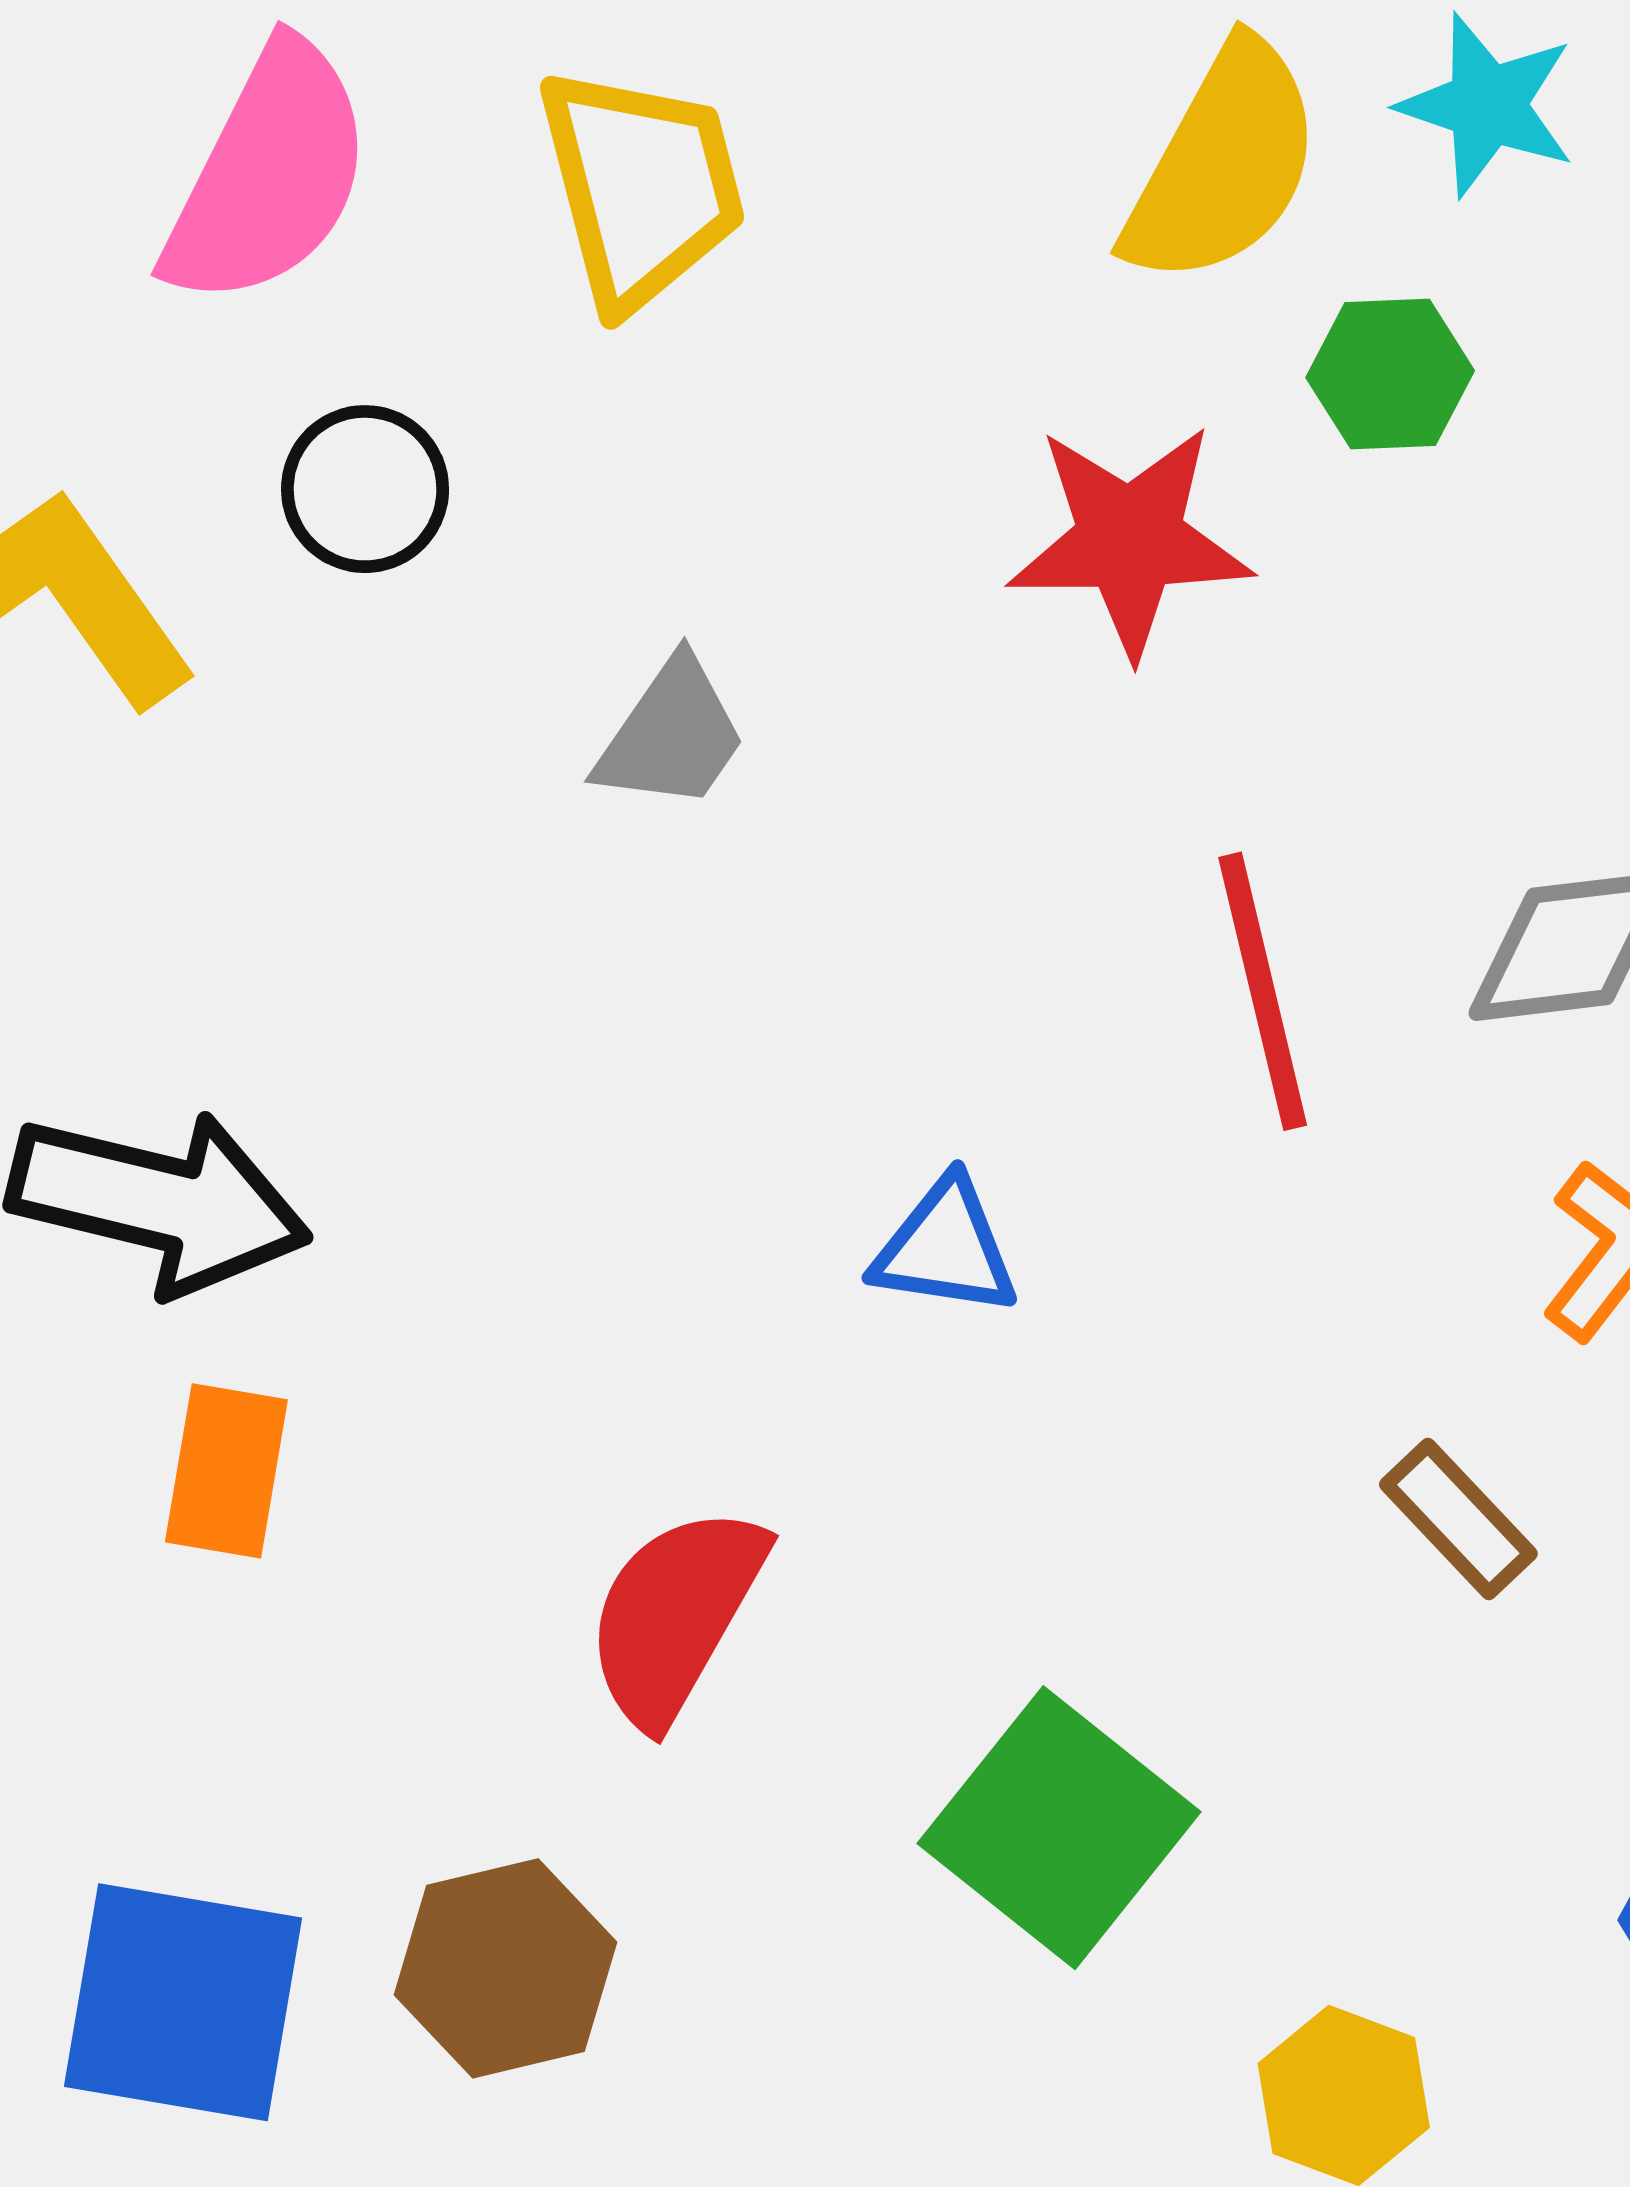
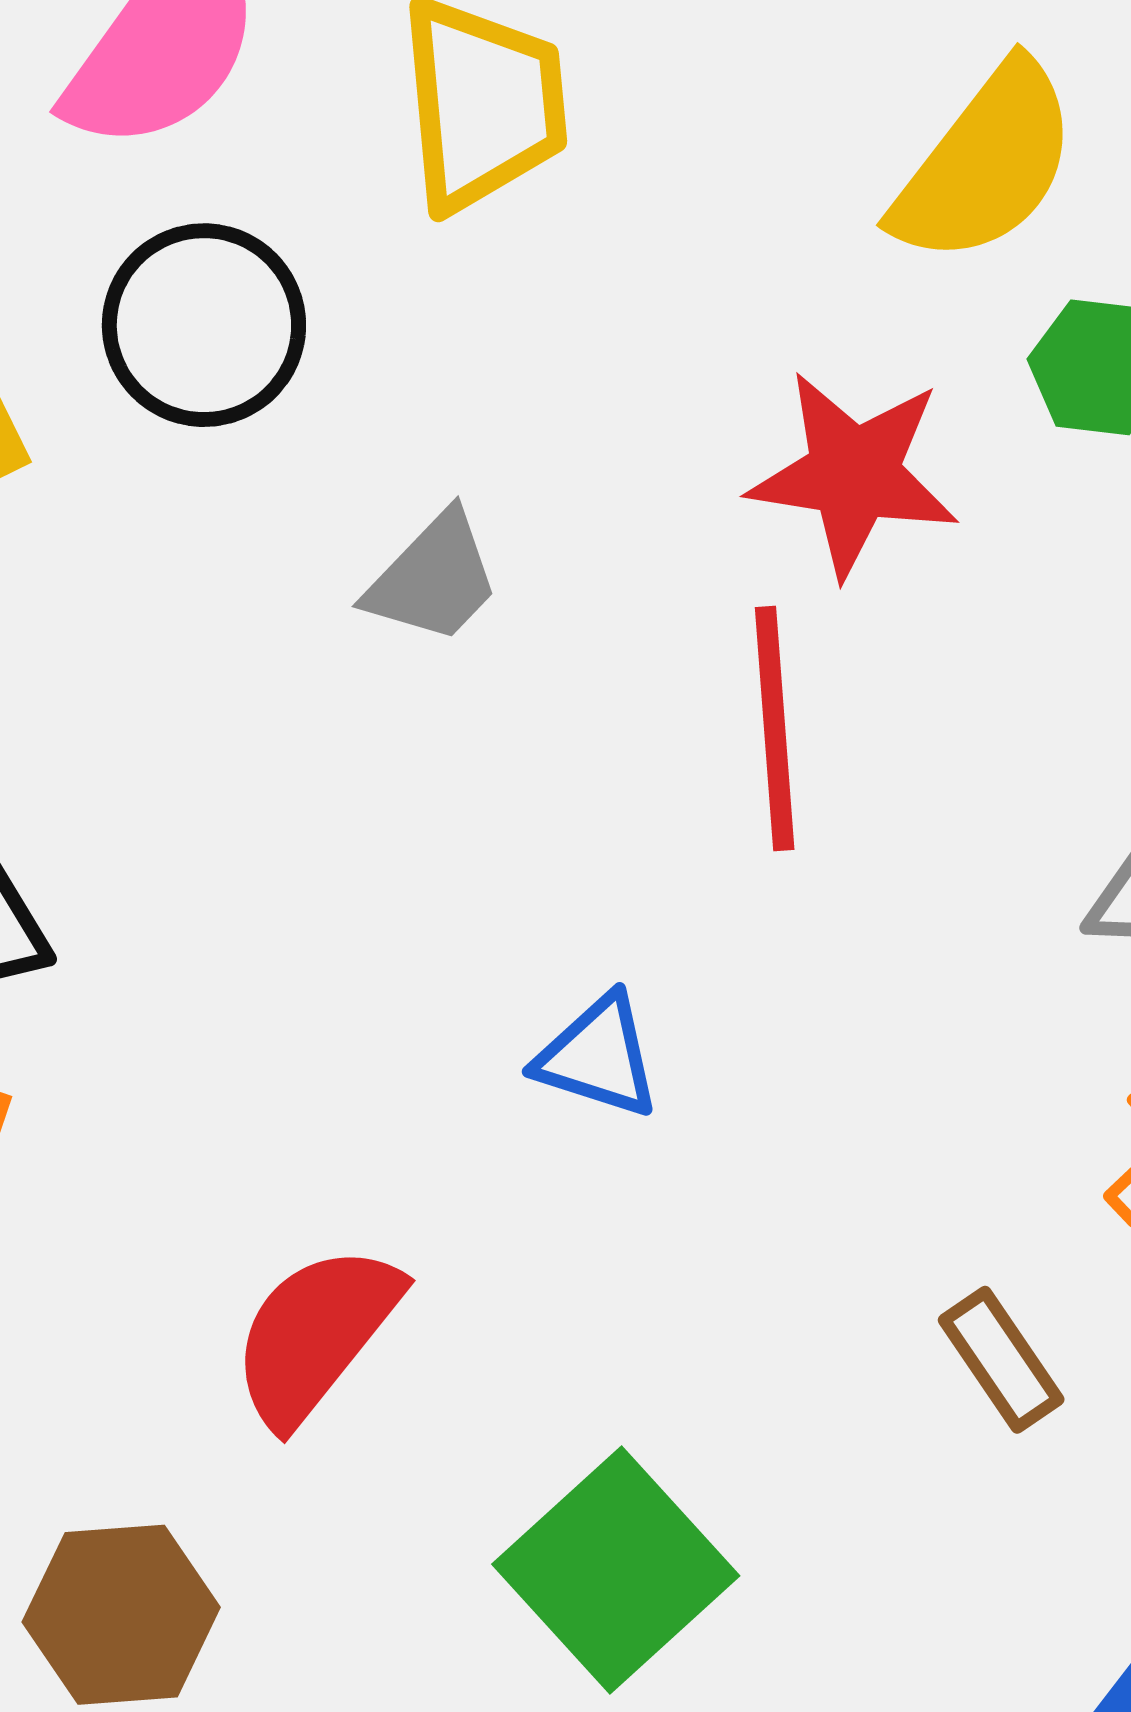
black circle: (365, 489) -> (204, 325), size x1.4
red line: (1263, 991) -> (775, 728), moved

